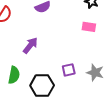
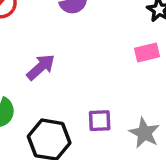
pink rectangle: (89, 27) -> (147, 53), turned -32

